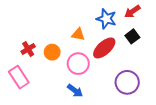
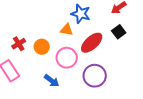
blue star: (106, 19) -> (81, 14), moved
purple circle: (127, 82) -> (95, 76), moved
blue arrow: (75, 91) -> (52, 81), moved

